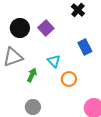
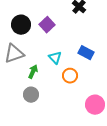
blue rectangle: (85, 47) -> (86, 53), moved, turned -35
gray circle: (33, 107) -> (31, 95), moved

